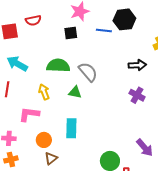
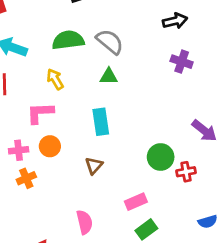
green triangle: (75, 92) -> (109, 76), moved
orange circle: (44, 140) -> (50, 146), moved
brown triangle: (51, 158) -> (94, 166), moved

